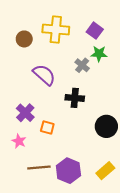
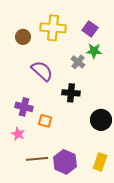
purple cross: (25, 113) -> (24, 107), turned -30
yellow rectangle: (105, 171) -> (100, 162), turned -30

